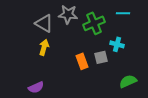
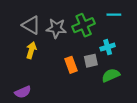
gray star: (68, 14) -> (56, 28), moved
cyan cross: (117, 44) -> (108, 47), turned -32
green semicircle: (128, 81) -> (111, 75), moved

